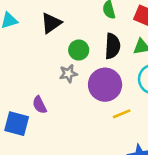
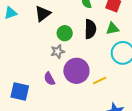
purple circle: (105, 85) -> (76, 71), moved
purple semicircle: (40, 105) -> (49, 79), moved

